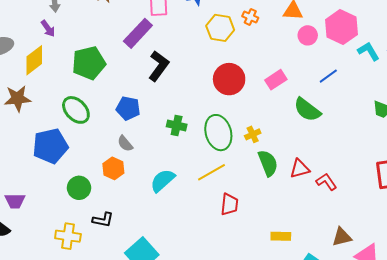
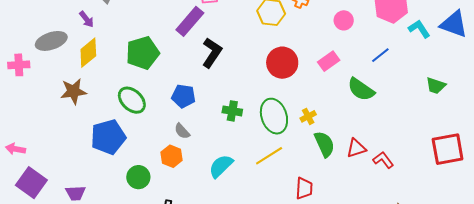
purple arrow: (48, 29) -> (87, 19), moved
pink circle: (308, 35) -> (344, 20), moved
red trapezoid: (229, 204) -> (304, 188), moved

